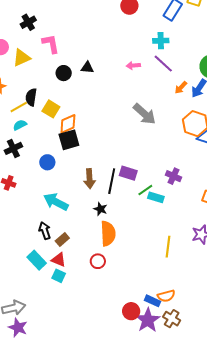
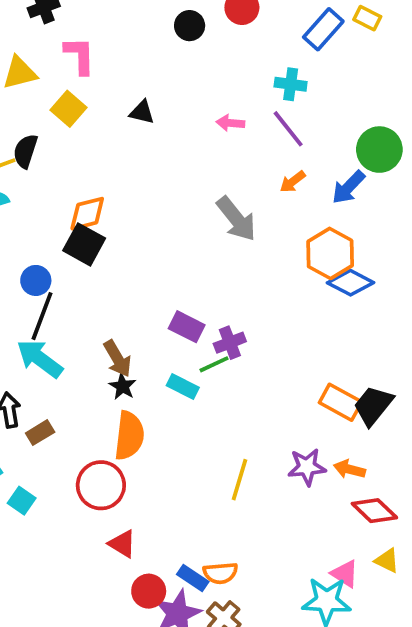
black circle: (64, 73) -> (190, 26), moved
orange arrow: (181, 88) -> (293, 182), moved
yellow square: (51, 109) -> (69, 109), moved
black square: (69, 140) -> (84, 244), turned 35
purple cross: (173, 176) -> (230, 343), moved, turned 35
brown arrow: (89, 179) -> (117, 359), moved, turned -36
black line: (112, 181) -> (42, 316), moved
cyan rectangle: (156, 197) -> (183, 387), moved
red triangle: (59, 260) -> (122, 544), moved
red circle: (98, 261) -> (101, 485), size x1.6

